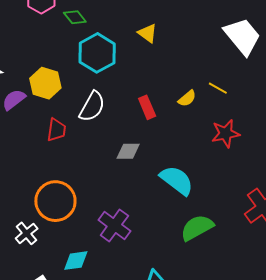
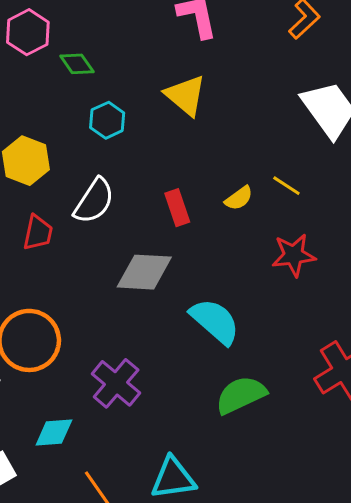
yellow triangle: (148, 33) -> (185, 95), size x1.4
cyan hexagon: (97, 53) -> (107, 120), size x0.6
gray diamond: (128, 151) -> (144, 272), size x1.5

